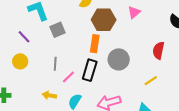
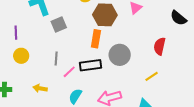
purple line: (24, 37) -> (16, 33), moved, turned 40
black rectangle: (90, 70) -> (91, 65), turned 65
yellow arrow: (49, 95) -> (40, 88), moved

